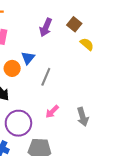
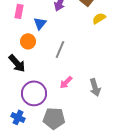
yellow semicircle: (87, 44) -> (99, 18), turned -72
blue triangle: (28, 58) -> (40, 23), moved

